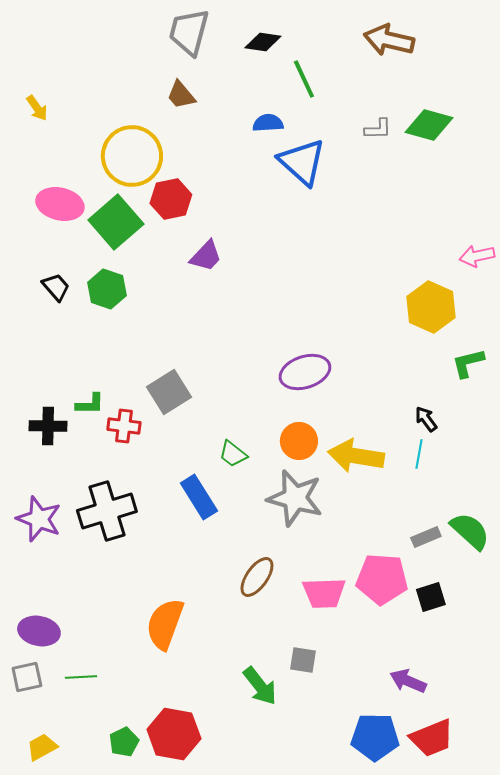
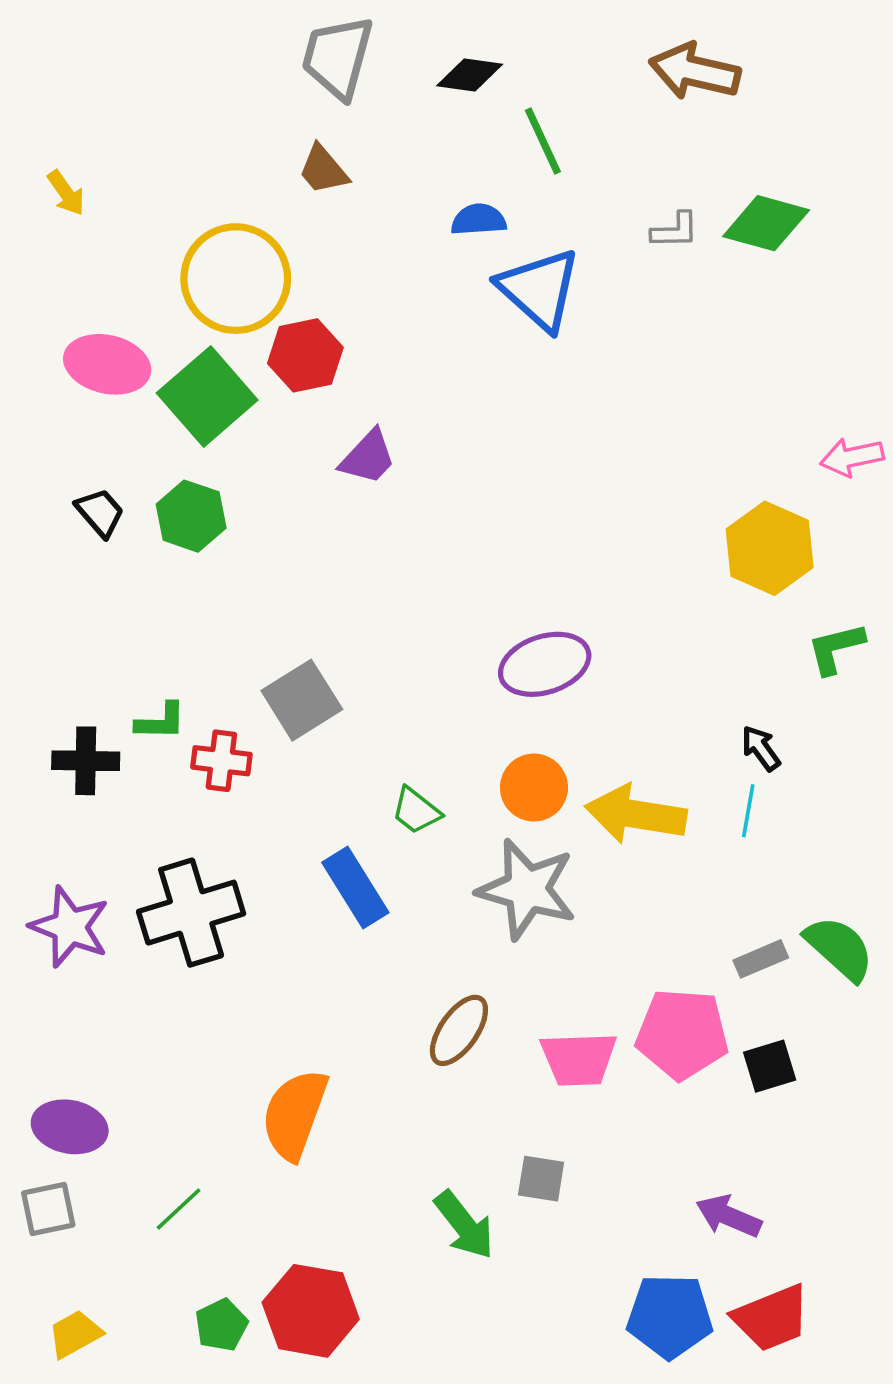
green line: (81, 677) -> (179, 1209), moved, turned -40

